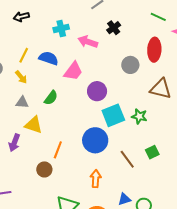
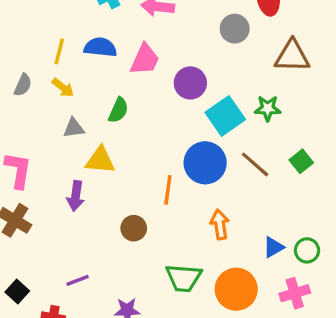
orange line: (58, 150) -> (168, 190), moved
brown line: (127, 159) -> (255, 164), moved

